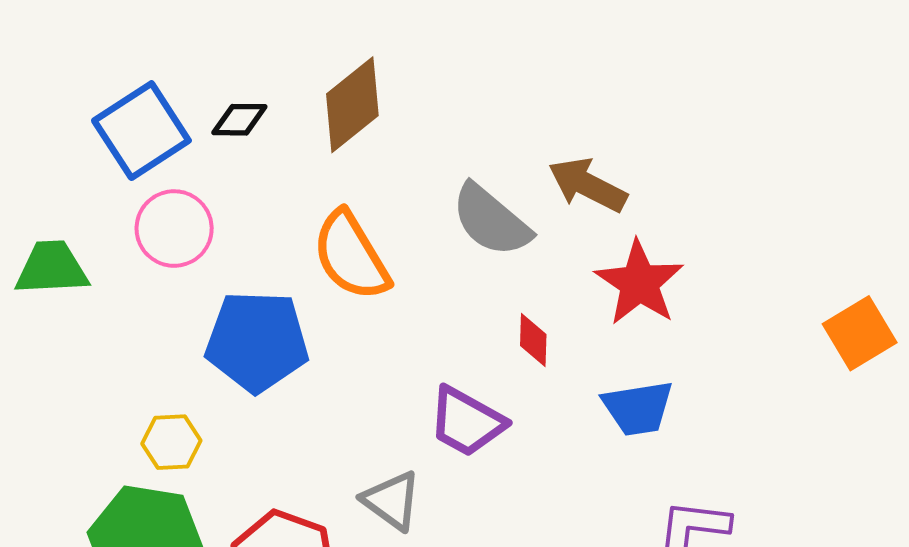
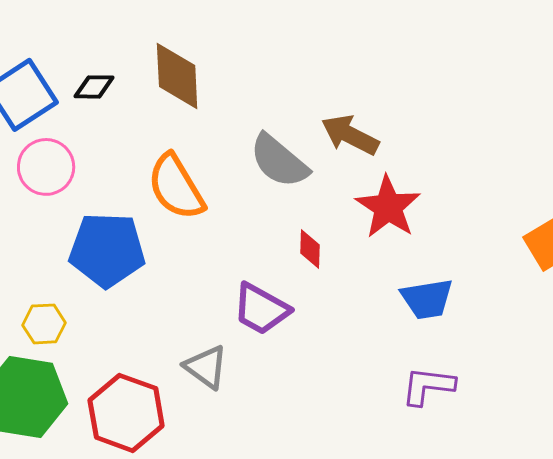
brown diamond: (352, 105) -> (177, 76), turned -54
blue trapezoid: (638, 408) -> (427, 299), moved

